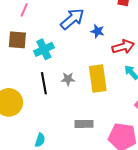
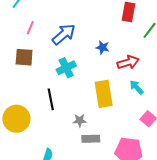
blue arrow: (72, 19) -> (64, 34), moved
cyan cross: (44, 49) -> (66, 68), moved
gray star: (68, 79) -> (80, 120), moved

